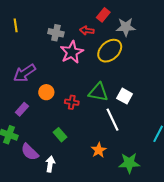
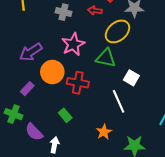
pink star: (72, 52) -> (73, 44), moved
orange circle: (46, 92) -> (52, 72), size x1.5
green triangle: (98, 92) -> (106, 58), moved
red cross: (72, 102) -> (78, 83), size x1.5

